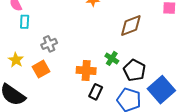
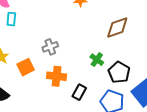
gray cross: (49, 44) -> (50, 47), moved
orange cross: (86, 70) -> (57, 76), moved

